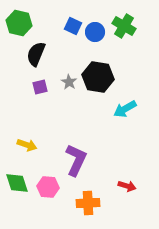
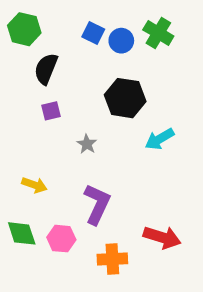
gray star: (69, 82) -> (87, 144), moved
red arrow: (127, 186) -> (162, 237), size x1.6

